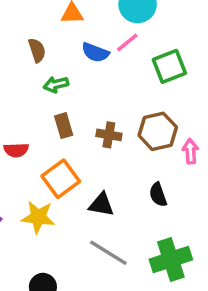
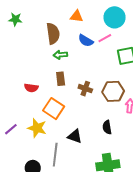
brown semicircle: (37, 50) -> (53, 33), size x1.5
orange square: (61, 179) -> (54, 109), turned -30
black triangle: (101, 205) -> (75, 136), moved
gray line: (108, 253) -> (55, 155), moved, turned 55

